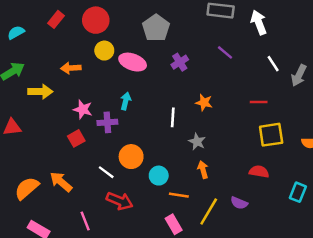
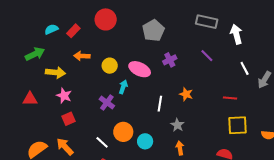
red rectangle: (56, 19) -> (73, 31), moved
cyan semicircle: (16, 32) -> (51, 29), moved
yellow circle: (104, 51) -> (110, 66), moved
pink ellipse: (133, 62) -> (140, 69), moved
pink star: (83, 109) -> (64, 96), moved
purple cross: (107, 122) -> (107, 103), turned 35
red square: (76, 138) -> (69, 119), moved
cyan circle: (159, 176) -> (145, 141), moved

